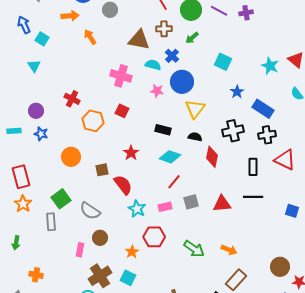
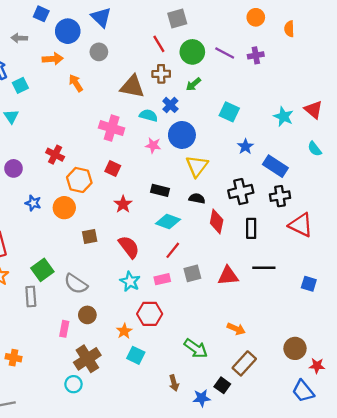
cyan square: (42, 39) -> (20, 85), turned 32
blue star: (41, 134) -> (33, 203), moved
red star: (131, 153) -> (123, 204), moved
orange circle: (71, 157) -> (64, 208), moved
black rectangle: (253, 167) -> (251, 228), moved
red semicircle: (123, 185) -> (129, 247), moved
green arrow: (194, 249) -> (196, 348), moved
cyan square: (128, 278) -> (136, 355), moved

